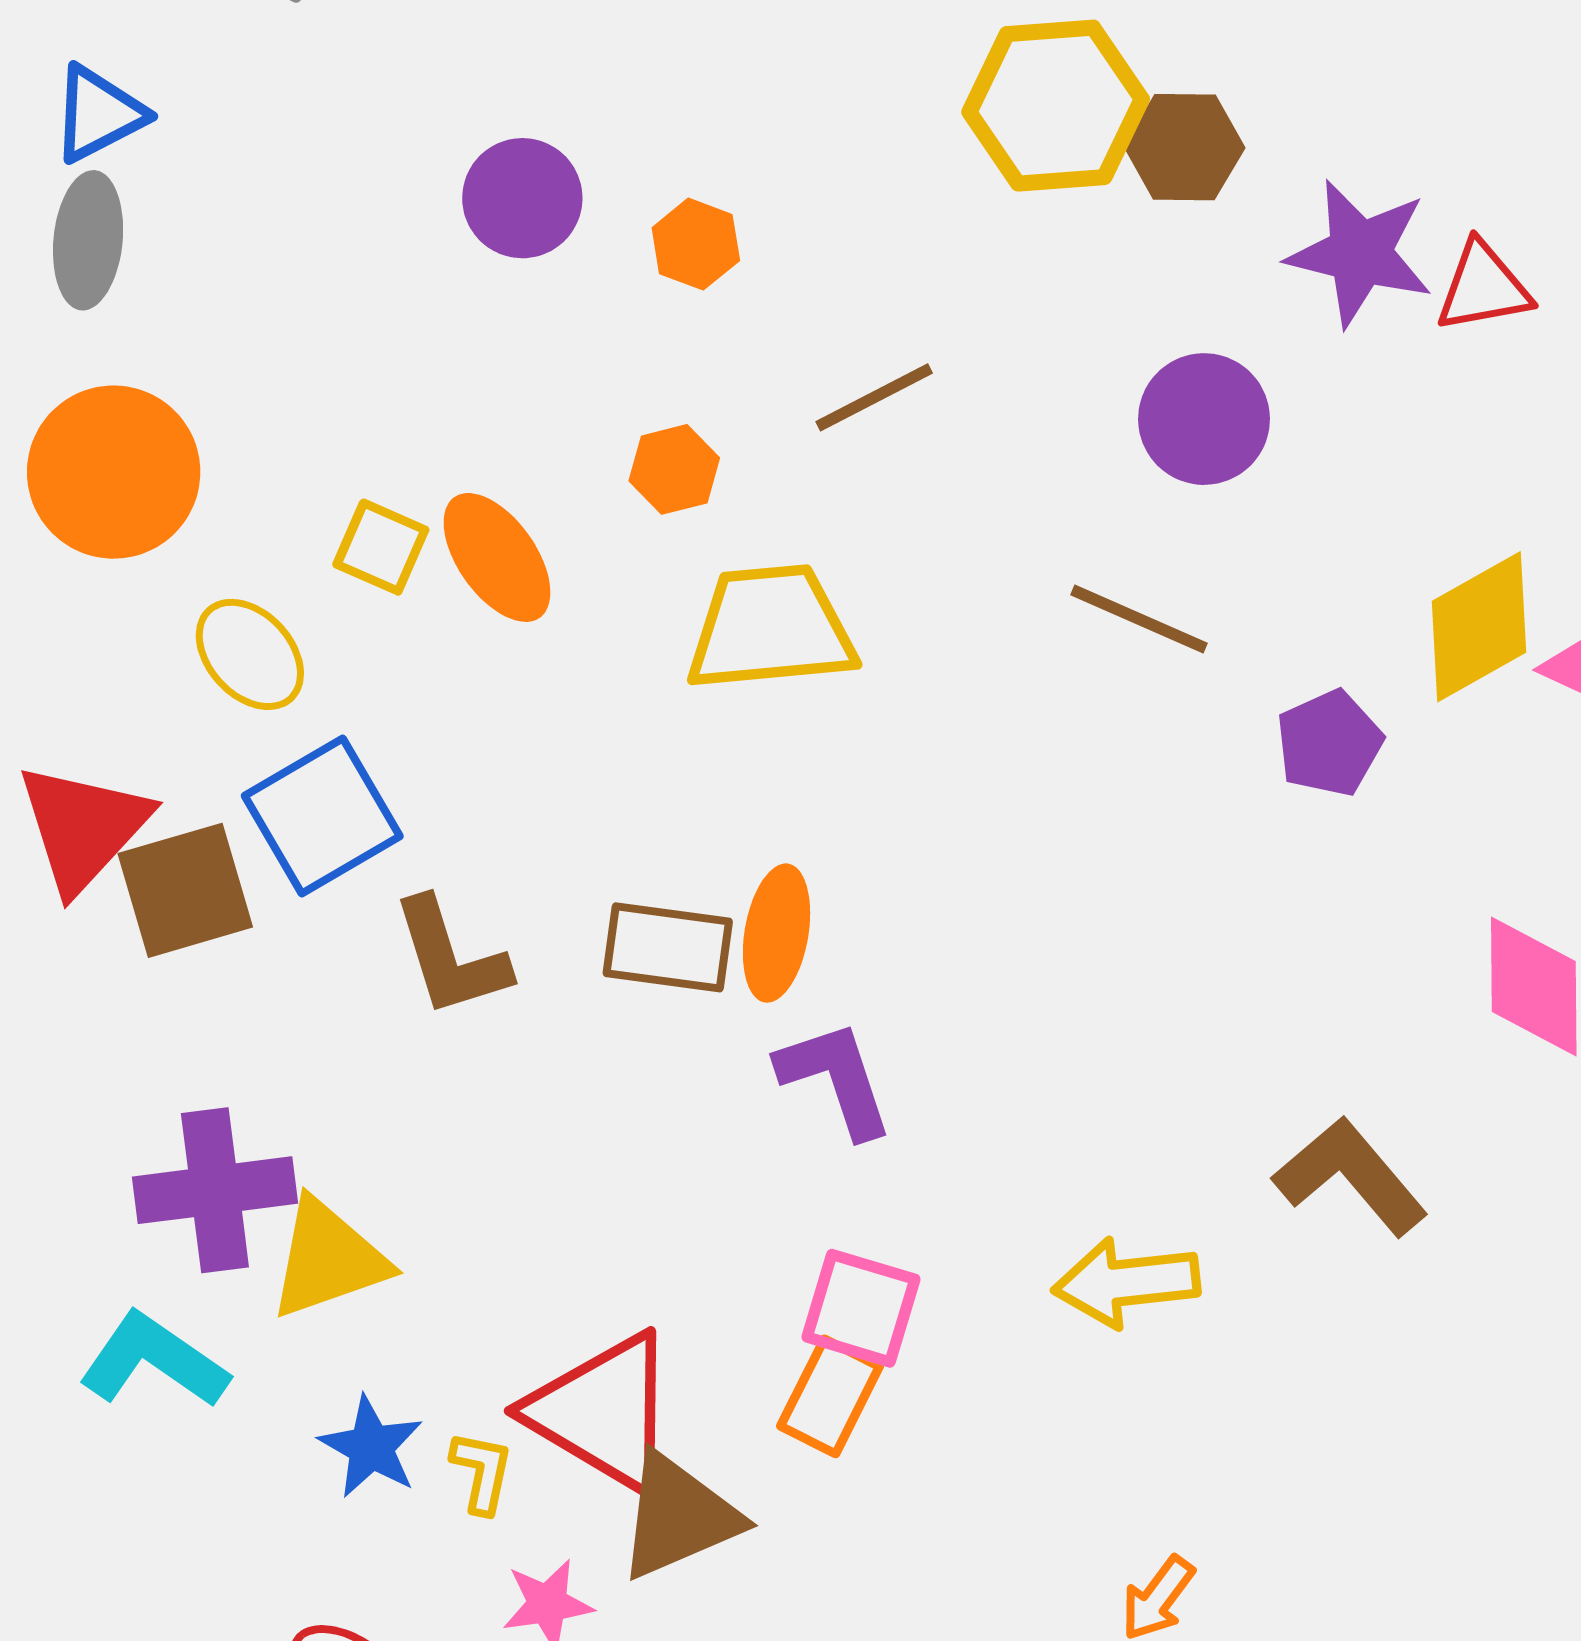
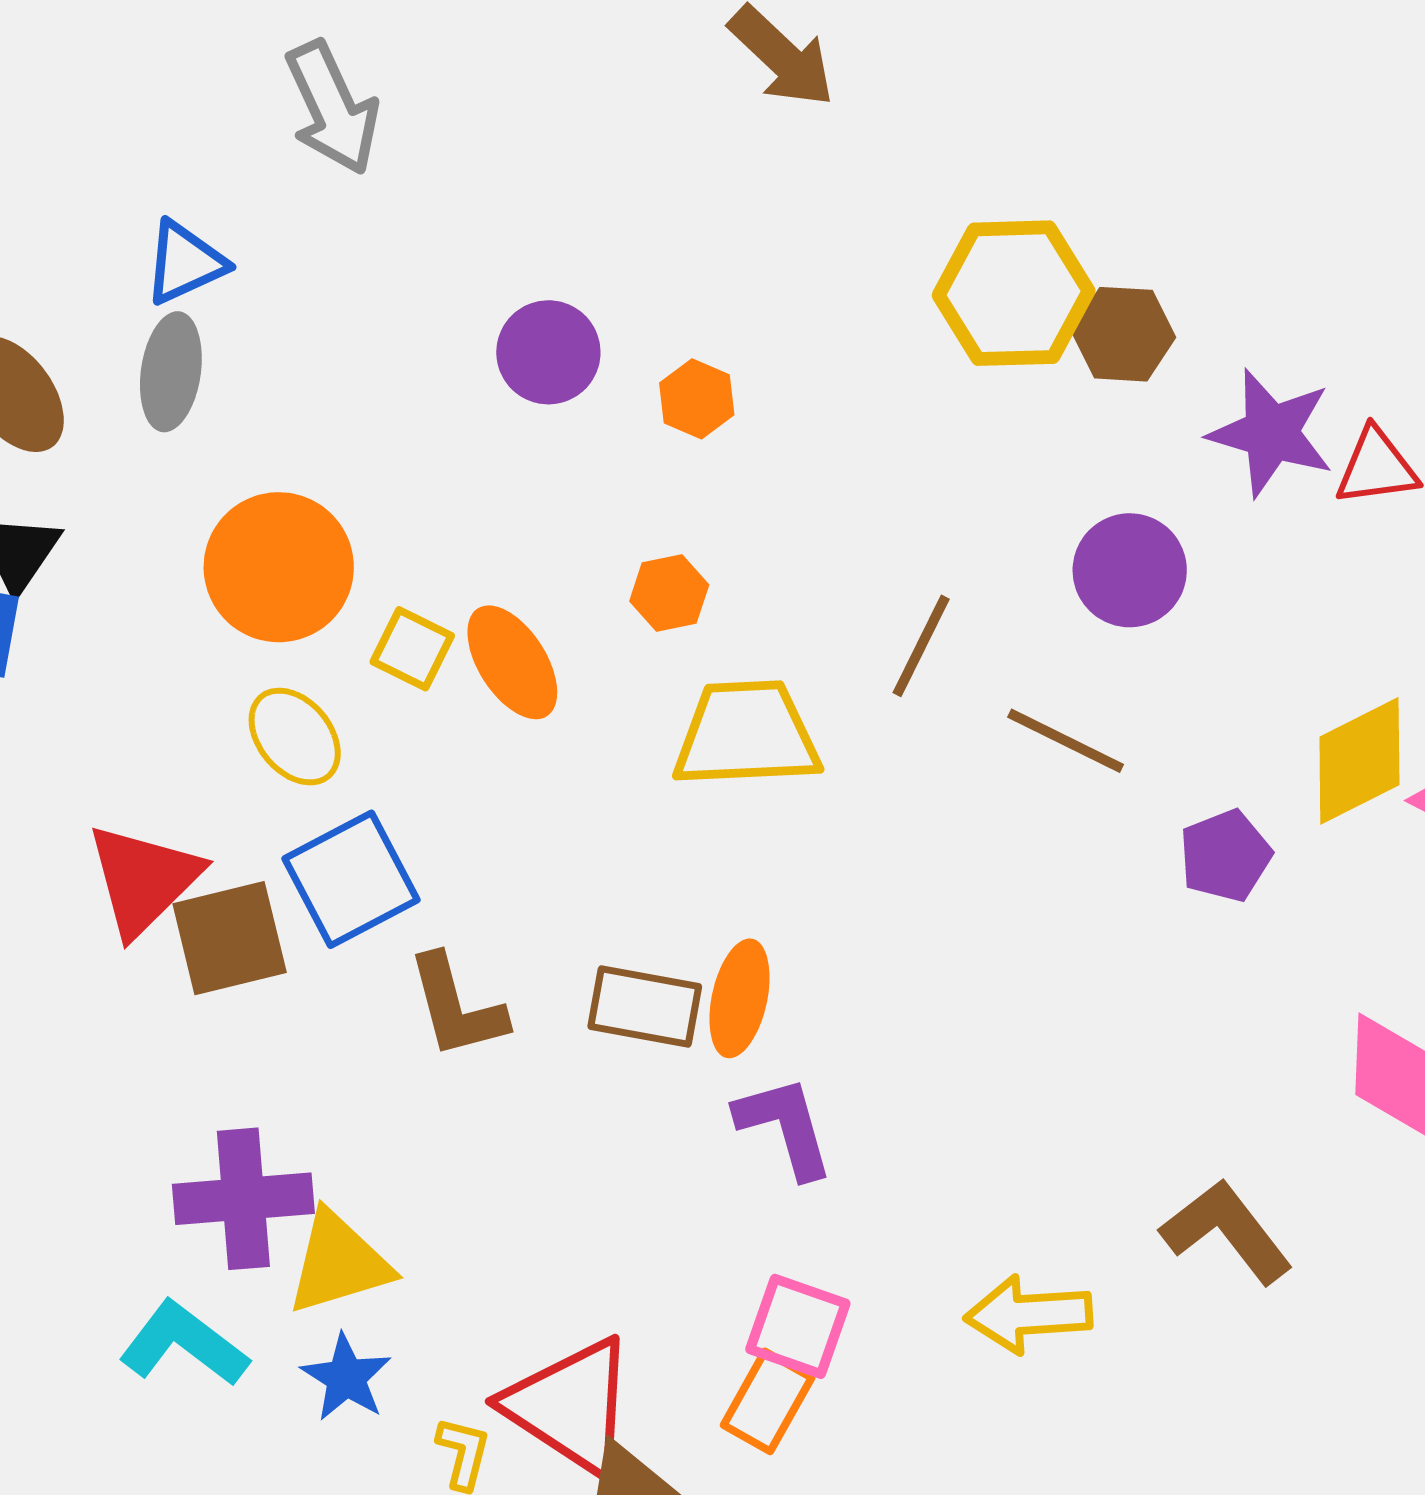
brown line: (874, 397) -> (921, 646), moved, turned -39
orange circle: (114, 472) -> (279, 567), moved
blue star: (371, 1447) -> (346, 1378), moved

